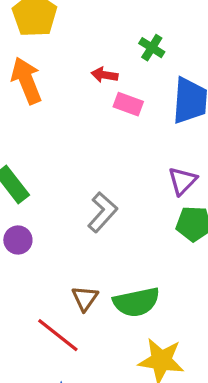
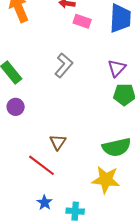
gray L-shape: (102, 212) -> (64, 65), moved
green semicircle: (136, 302) -> (117, 147), moved

